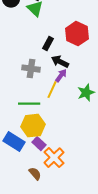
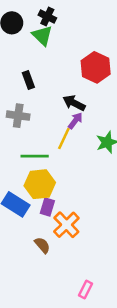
black rectangle: (48, 44) -> (28, 80), moved, turned -48
gray cross: (31, 69) -> (18, 116), moved
purple rectangle: (39, 144) -> (47, 207), turned 64

